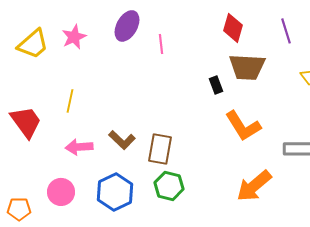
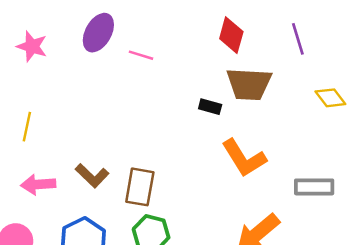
pink star: (74, 37) -> (32, 46), turned -30
pink line: (161, 44) -> (141, 55), turned -66
black rectangle: (216, 85) -> (210, 107), turned -54

